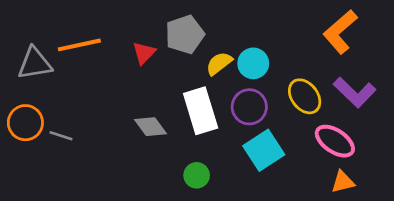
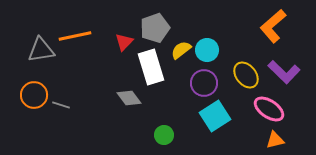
white rectangle: (201, 111) -> (151, 67), moved

